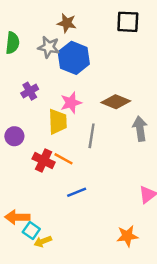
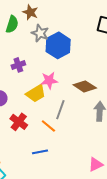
brown star: (67, 23) -> (30, 12), moved
yellow trapezoid: (58, 122) -> (36, 93), turned 50
orange line: (63, 159) -> (48, 126), moved

